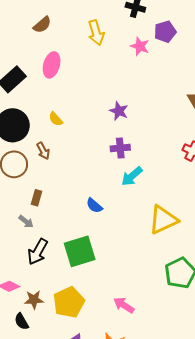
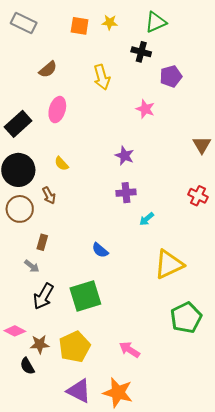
pink star: (140, 46) -> (145, 109), moved
cyan arrow: (132, 176) -> (147, 219), moved, size x0.7

